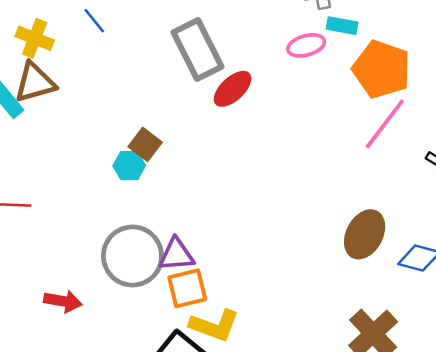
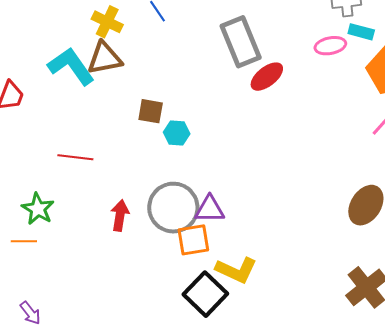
brown square: (145, 144) -> (151, 111), moved, turned -32
orange square: (187, 288) -> (193, 240), moved
red arrow: (63, 301) -> (120, 215), moved, turned -96

